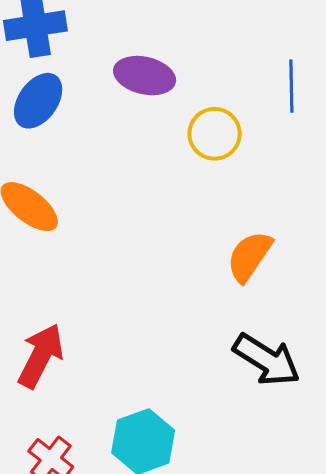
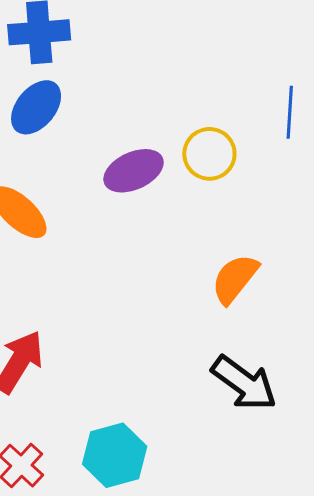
purple ellipse: (145, 76) -> (134, 171), moved, turned -42

